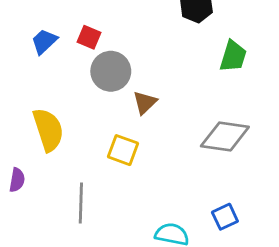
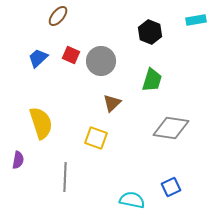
green trapezoid: (233, 56) -> (152, 80), moved
gray circle: (111, 71) -> (101, 61), moved

